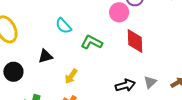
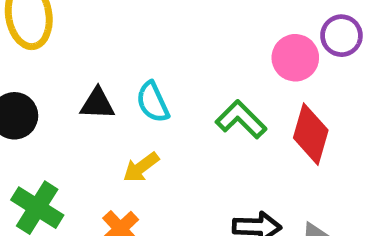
cyan semicircle: (64, 26) -> (153, 102), moved
green L-shape: (92, 42) -> (241, 119), moved

